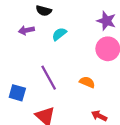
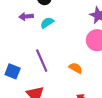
cyan semicircle: (59, 34) -> (47, 23), moved

